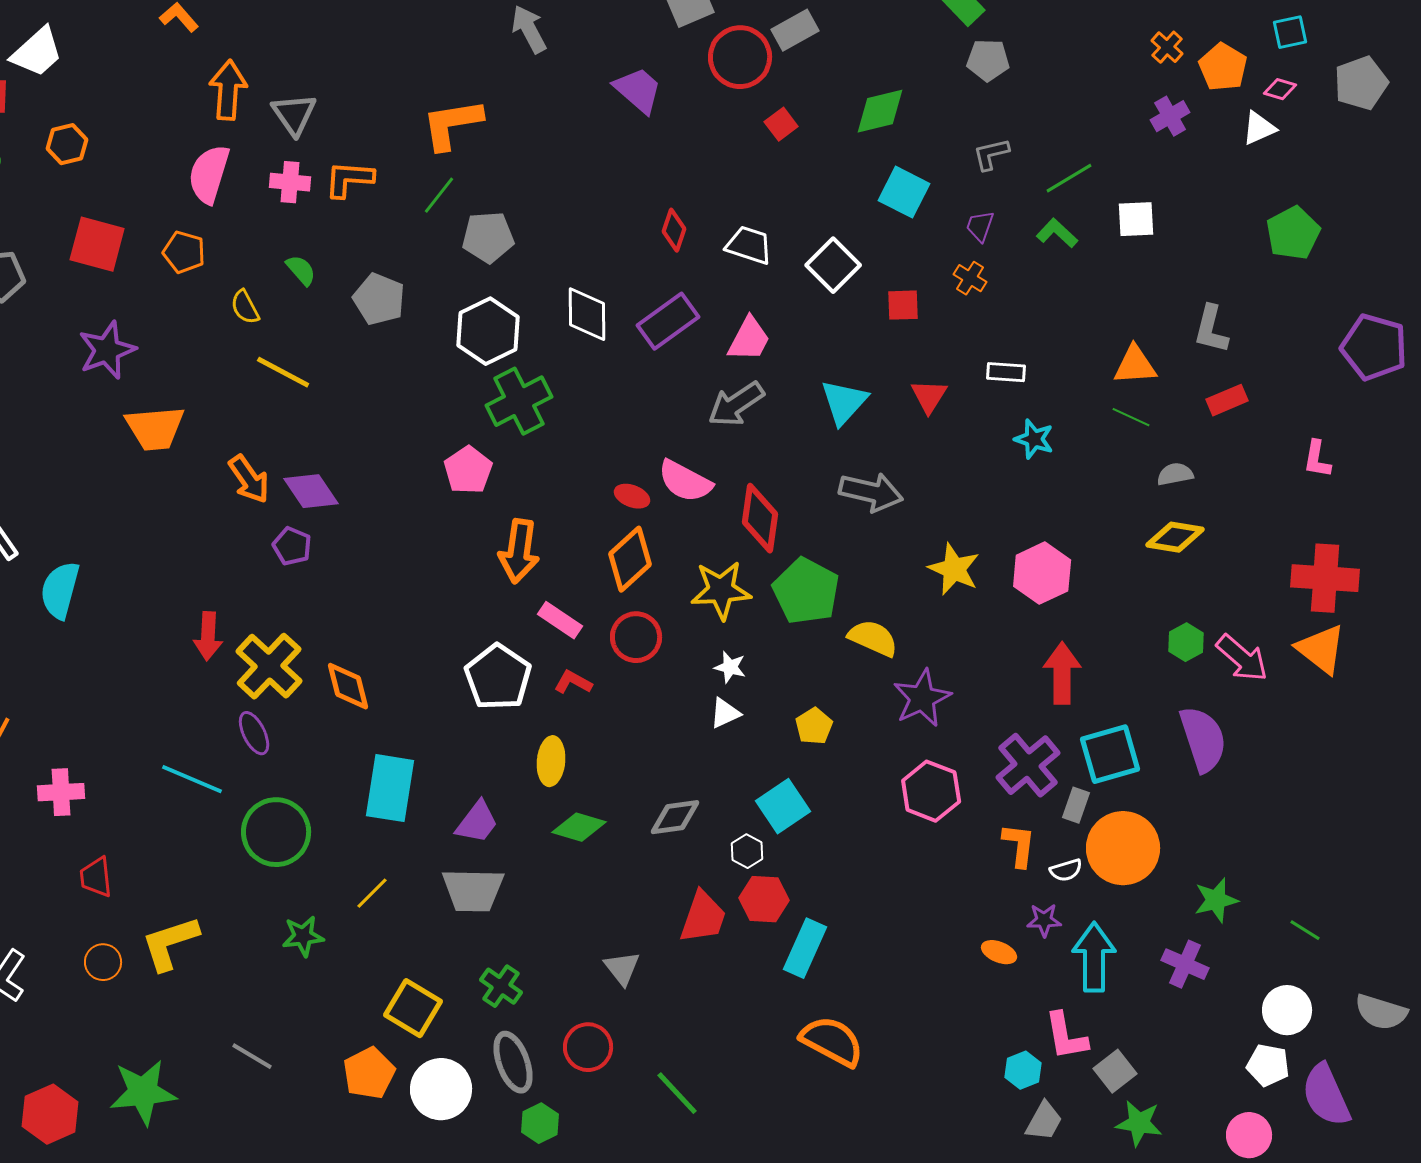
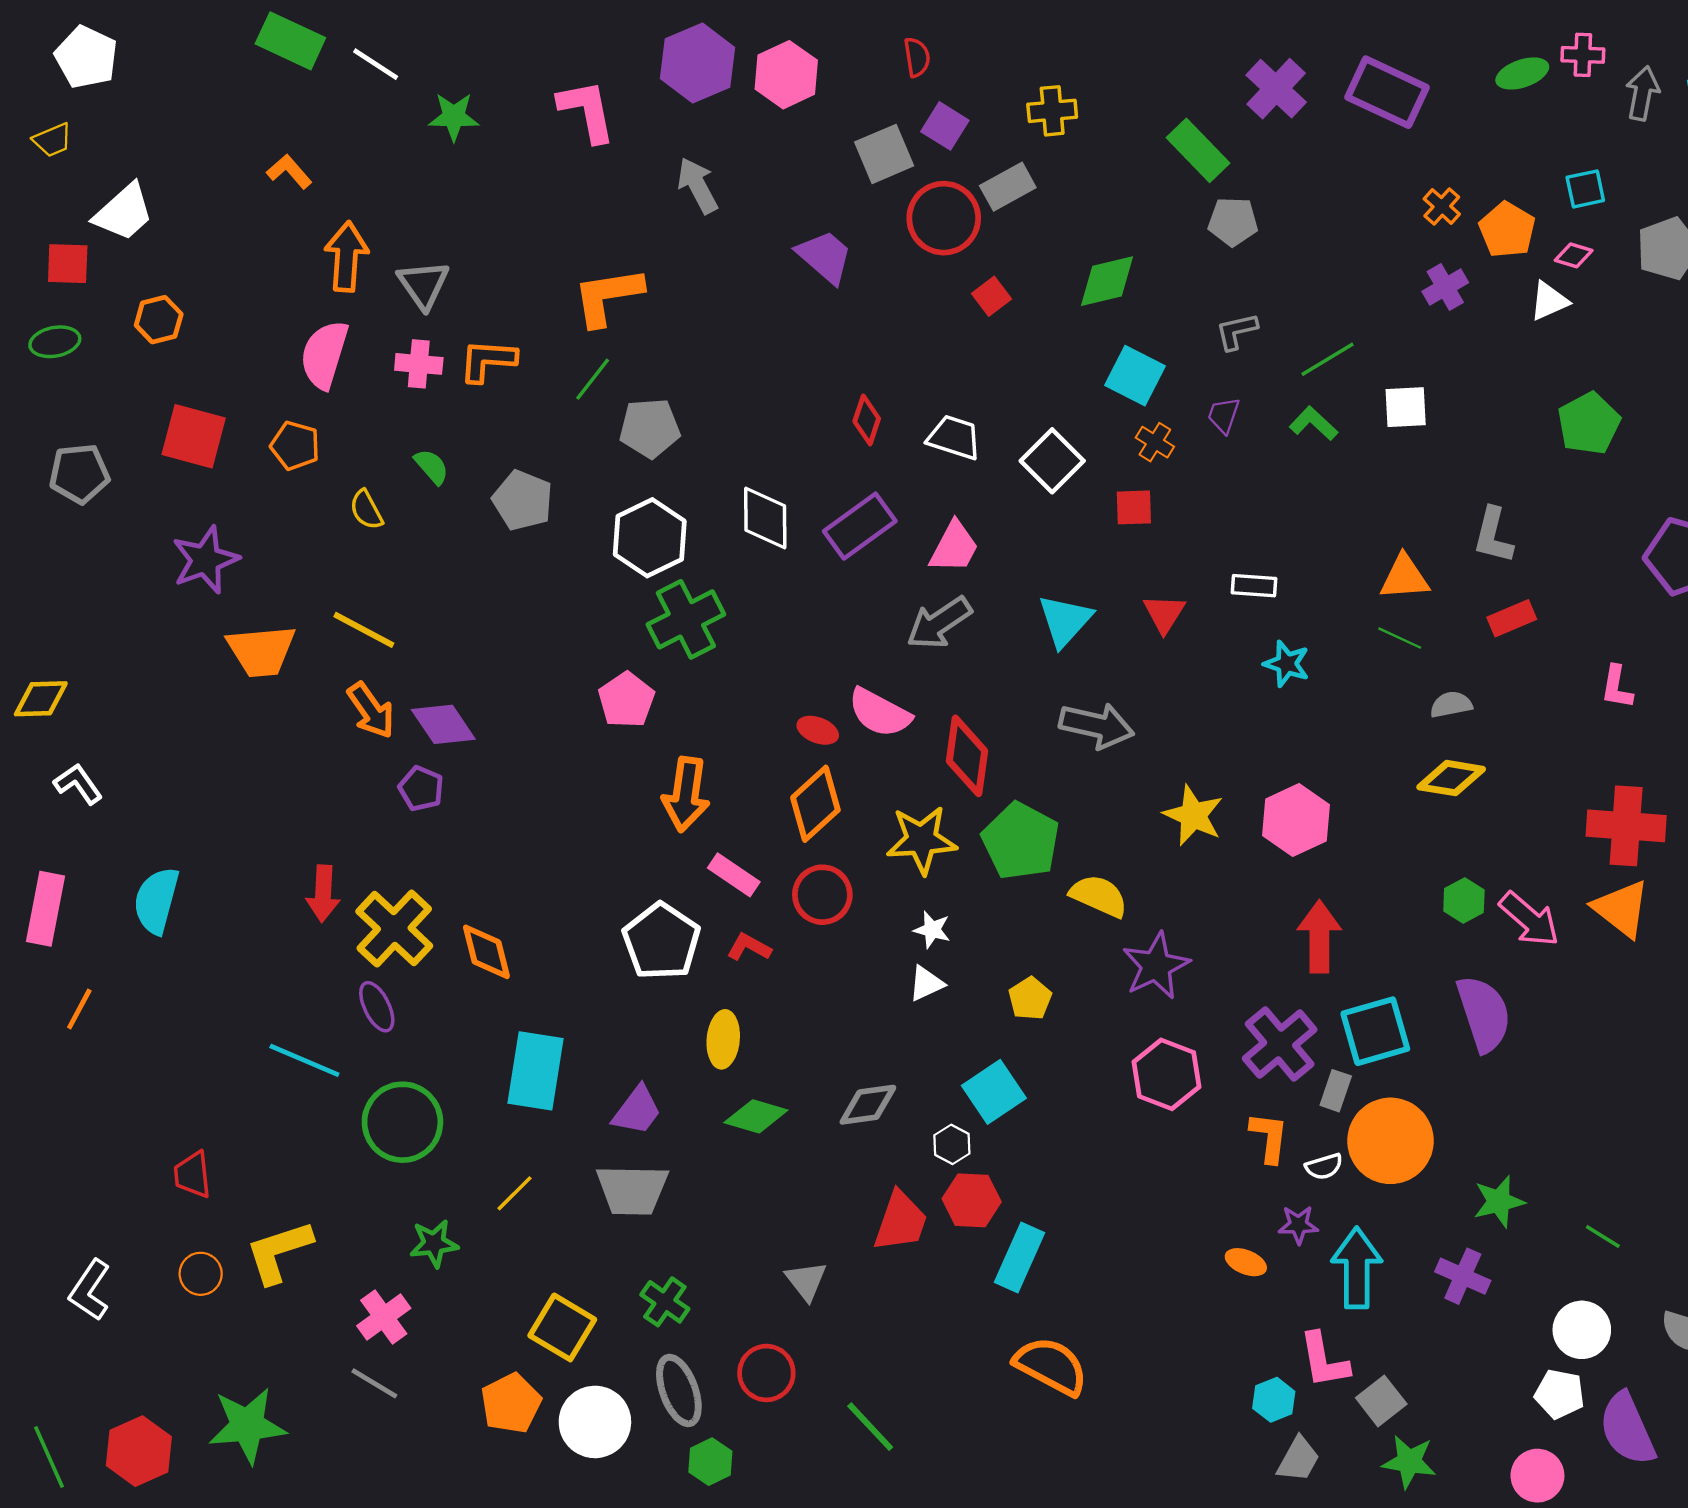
orange cross: (970, 278) -> (1155, 442), moved
yellow line: (283, 372) -> (364, 630), moved
cyan semicircle: (60, 590) -> (156, 901), moved
pink cross: (61, 792) -> (384, 1317), moved, turned -33

